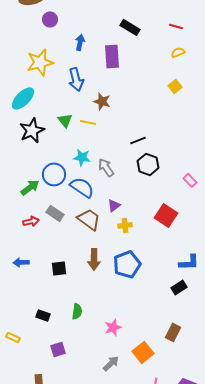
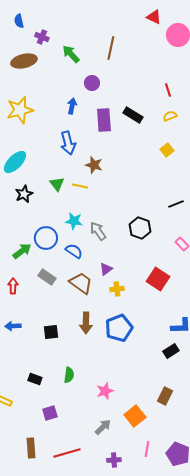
purple circle: (50, 19) -> (92, 83), moved
red line: (176, 26) -> (168, 90), turned 56
black rectangle: (130, 27) -> (133, 115), moved
yellow star: (40, 62) -> (20, 110), moved
black star: (32, 130) -> (24, 194), size x0.7
black line: (138, 140) -> (176, 204), moved
blue semicircle: (82, 187) -> (74, 251), size x0.7
red arrow: (31, 221) -> (13, 286), moved, turned -77

